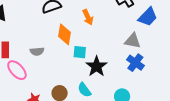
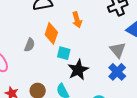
gray triangle: (133, 41) -> (118, 50), turned 30
gray semicircle: (37, 51) -> (30, 45), moved, turned -72

